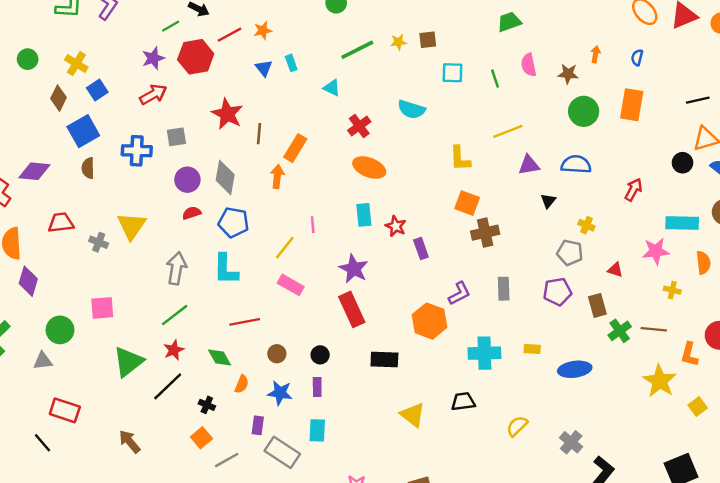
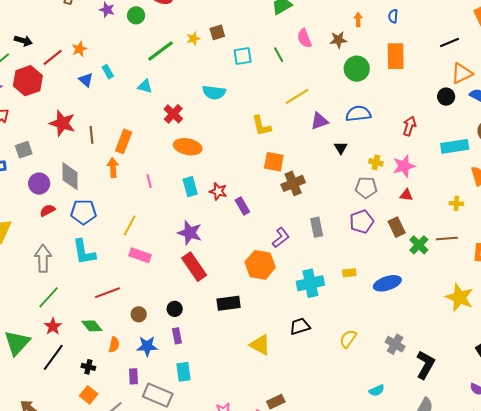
pink line: (313, 225) -> (149, 181), moved
pink star: (656, 251) -> (404, 166), moved
yellow star: (660, 381) -> (460, 297), moved

